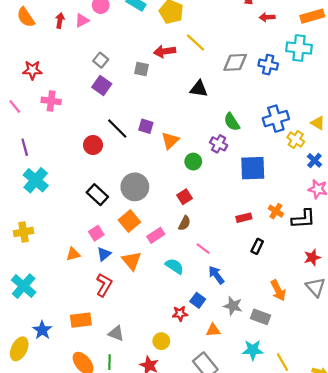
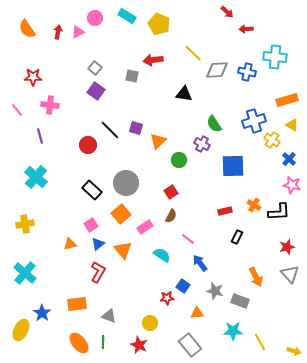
orange rectangle: (312, 16) -> (287, 100), moved
yellow line: (195, 43) -> (193, 53), moved
purple line: (25, 147) -> (40, 136), moved

